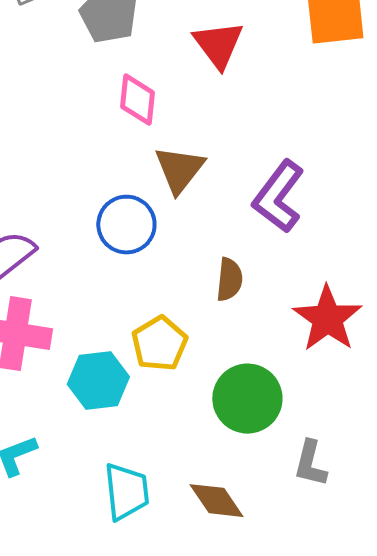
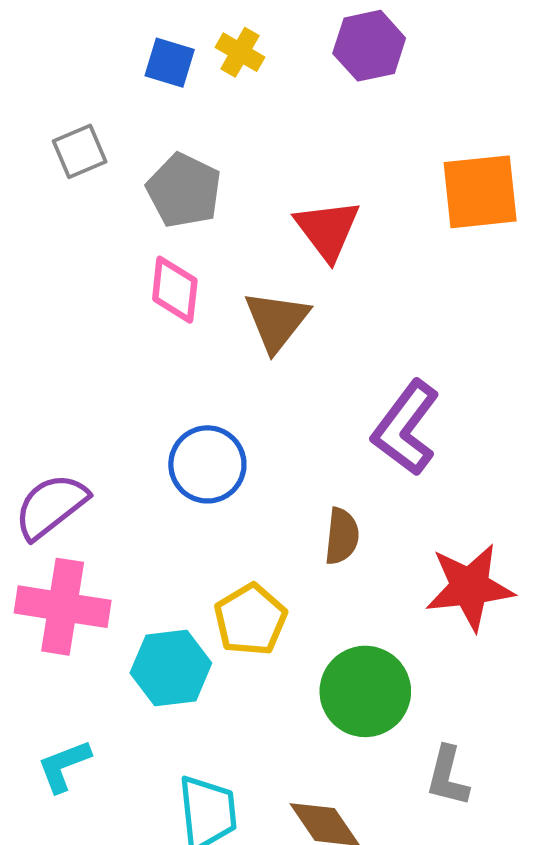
pink diamond: (137, 100) -> (175, 290), moved
brown triangle: (179, 170) -> (277, 321), moved
red star: (327, 319) -> (470, 587), turned 30

